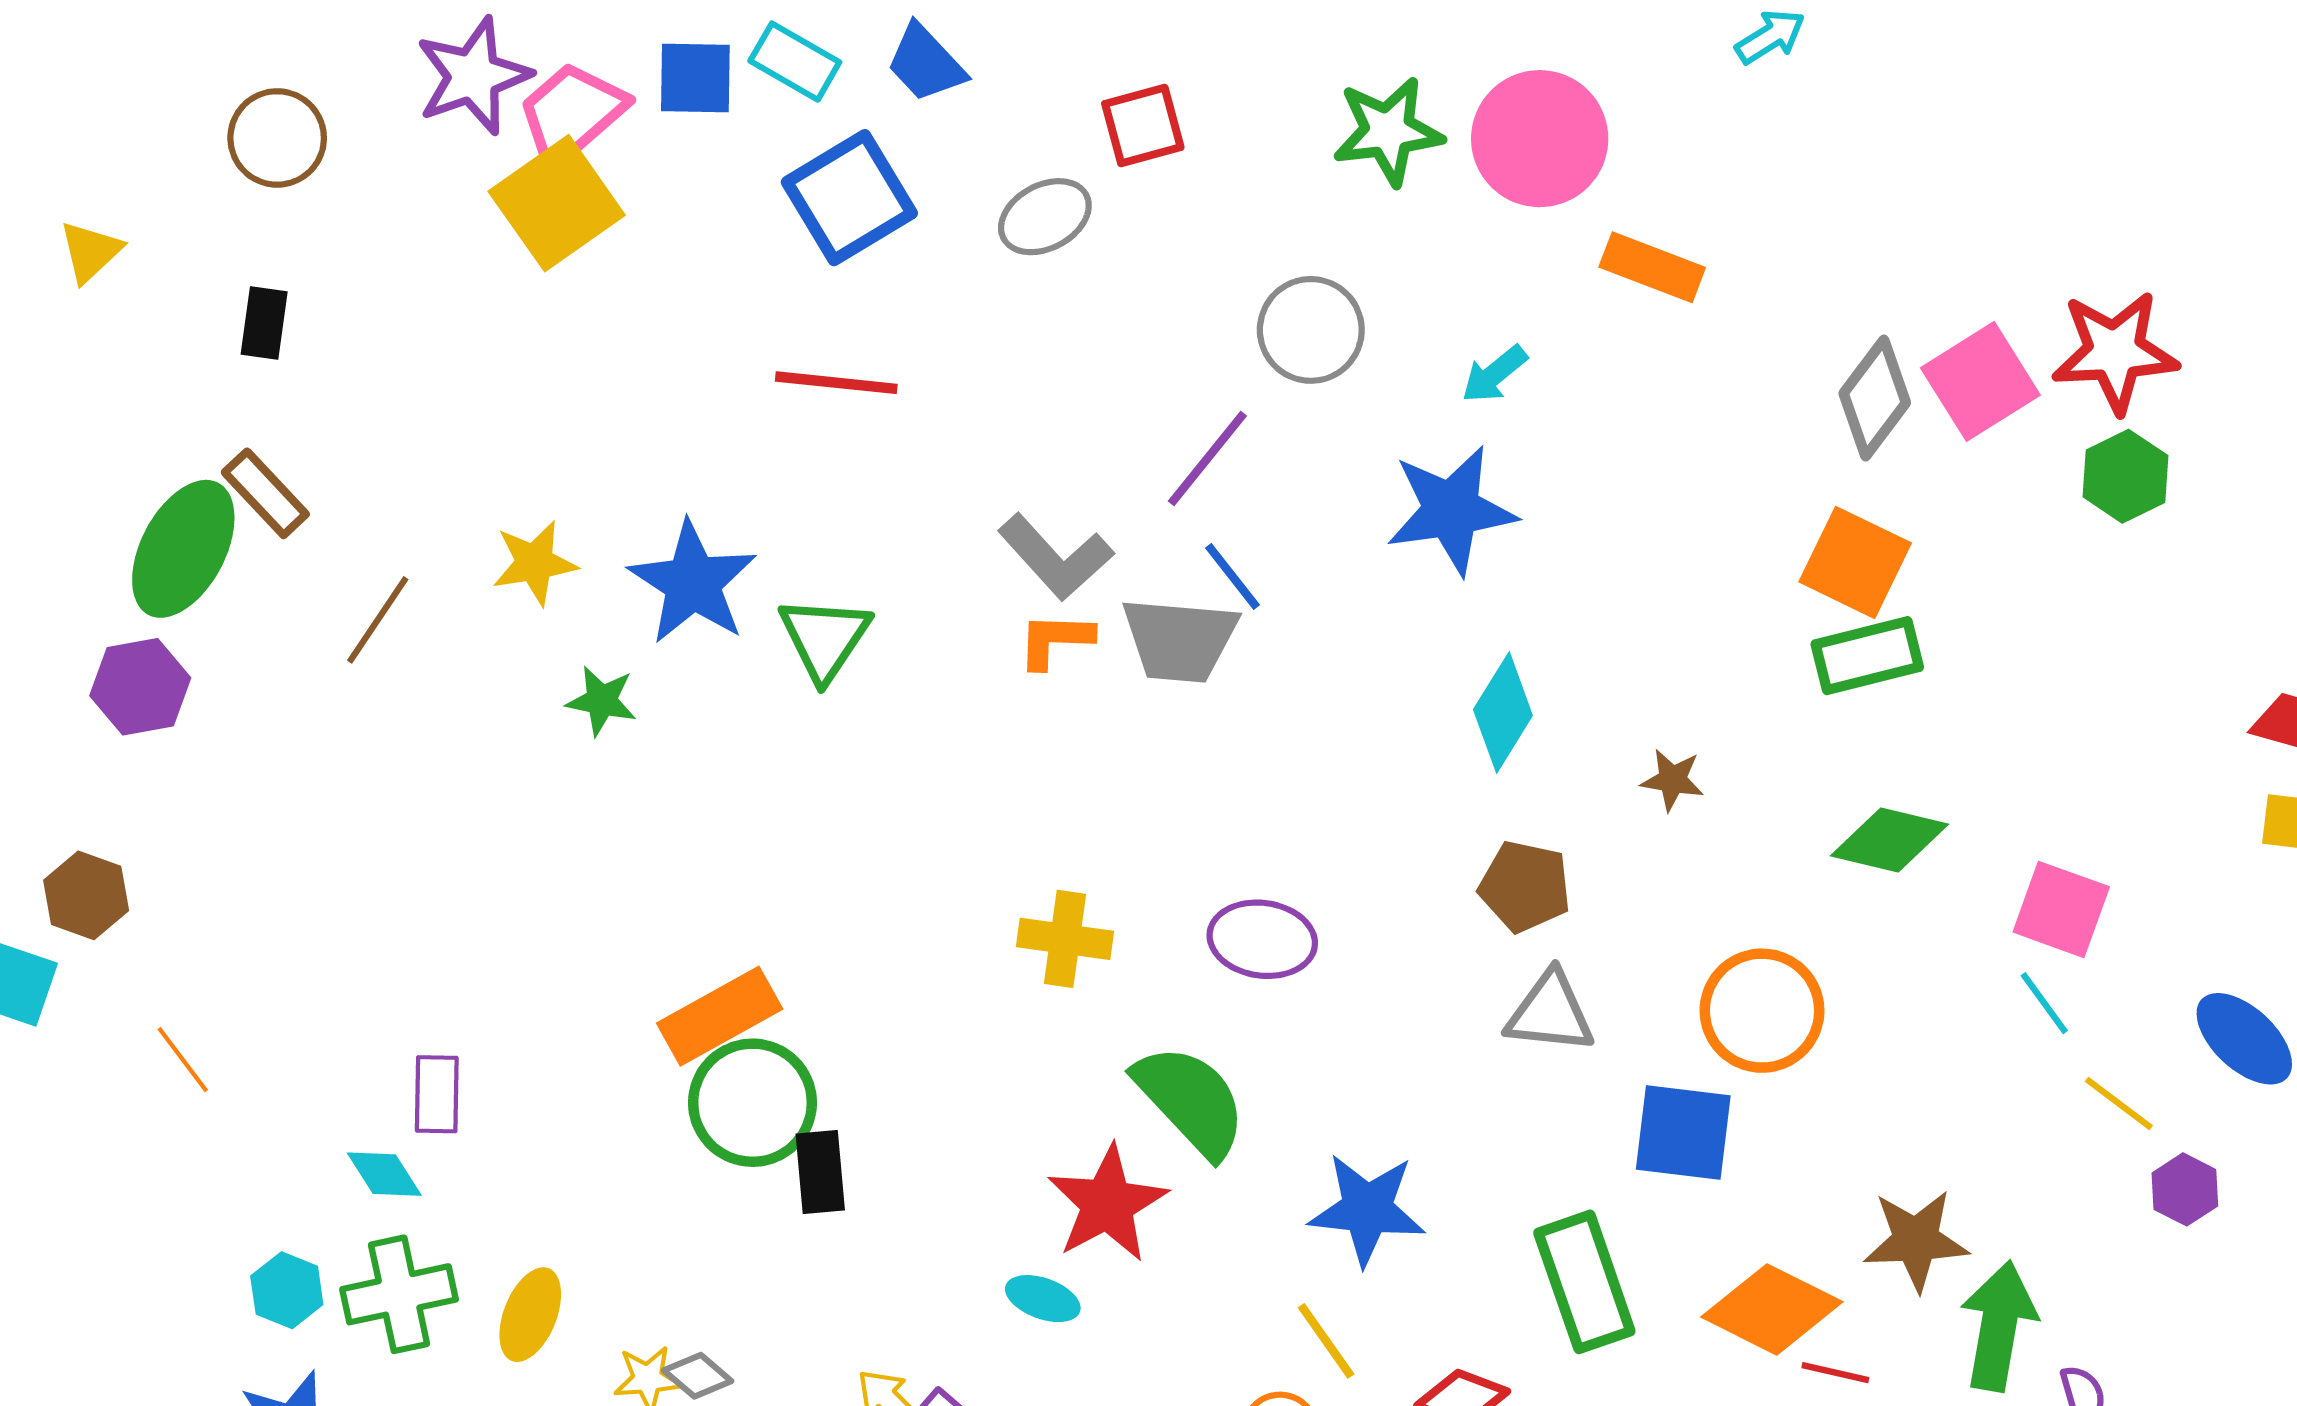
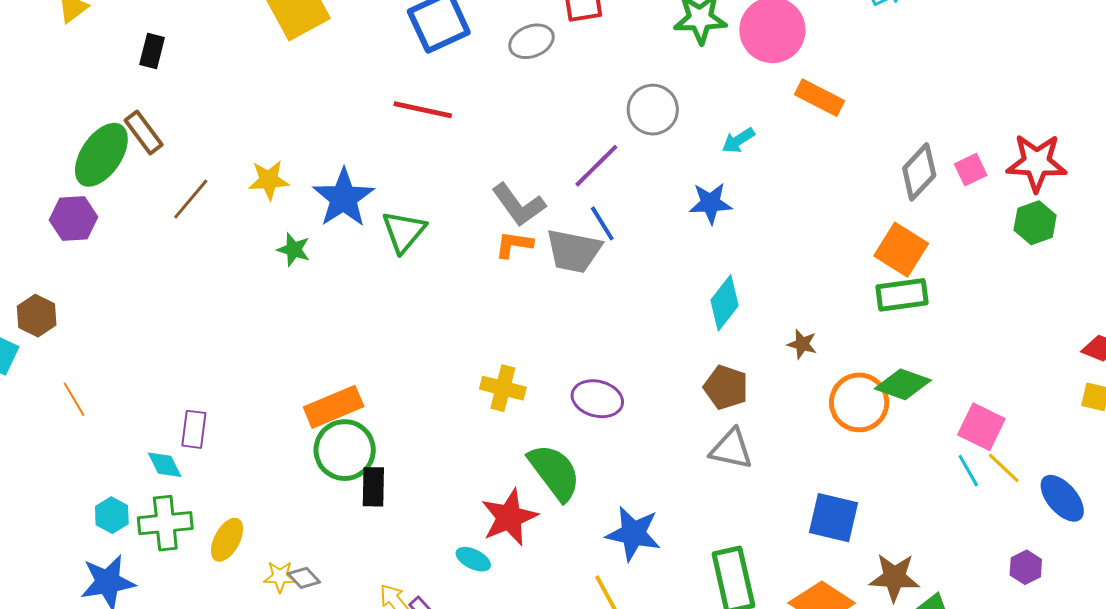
pink square: (1980, 381) -> (971, 170), size x0.6
blue star: (1451, 510) -> (711, 203), size x0.7
orange circle: (1762, 1011) -> (859, 402), moved
yellow line: (2119, 1103) -> (1004, 468), moved
blue square: (1683, 1133) -> (834, 518), moved

